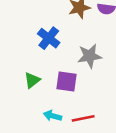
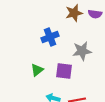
blue cross: (49, 38) -> (50, 37), turned 30

